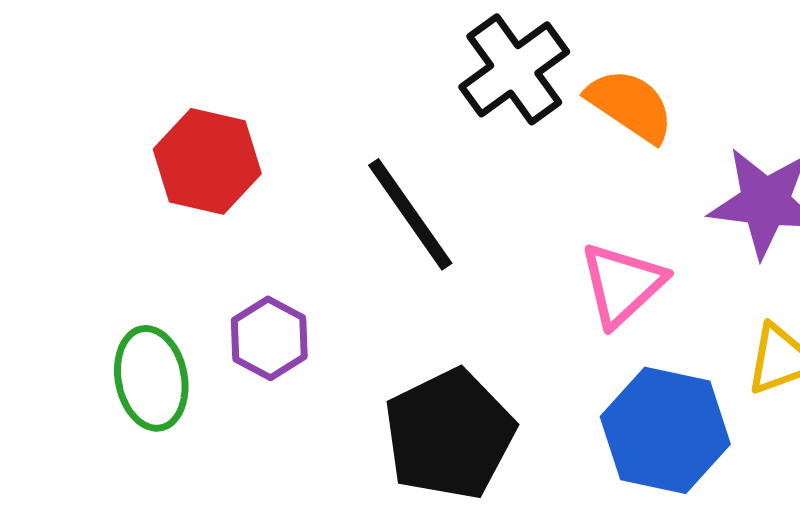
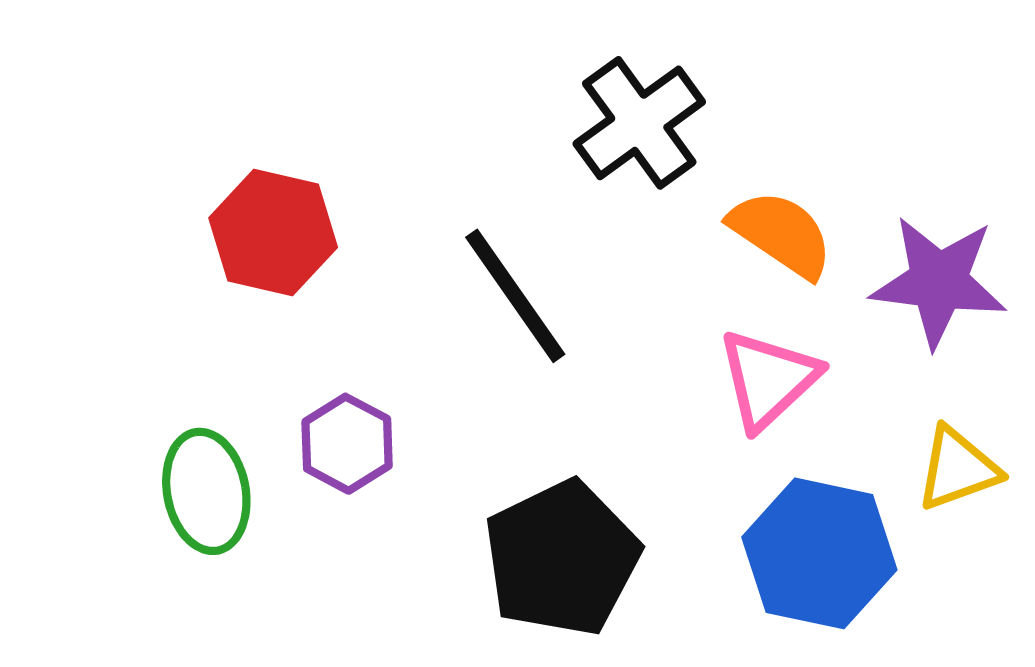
orange semicircle: (630, 105) -> (781, 234), moved

